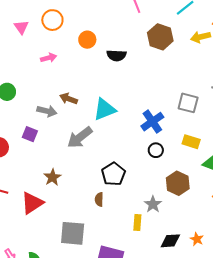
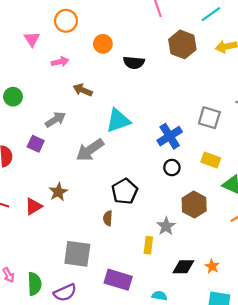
pink triangle: (21, 27) -> (32, 39), moved
brown arrow: (69, 99) -> (83, 90), moved
gray arrow: (47, 111) -> (55, 120), turned -48
red triangle: (32, 203) -> (34, 206), moved, size x0.7

